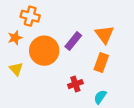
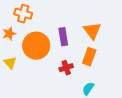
purple rectangle: (73, 41) -> (63, 37), turned -48
red cross: (75, 84) -> (66, 68), moved

